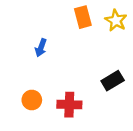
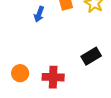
blue arrow: (41, 48) -> (39, 14), moved

